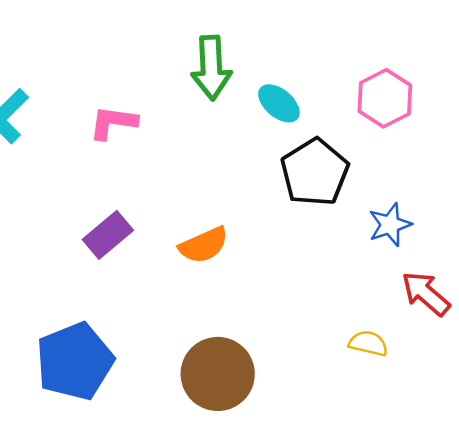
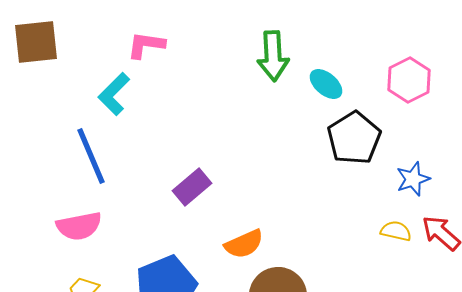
pink L-shape: (113, 123) -> (146, 45), moved
orange semicircle: (204, 245) -> (244, 244), moved
yellow semicircle: (368, 343) -> (396, 231), moved

